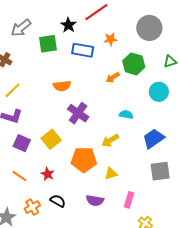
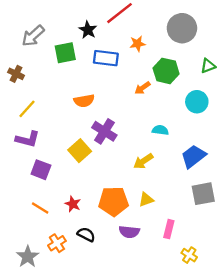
yellow square: (51, 139) -> (80, 151), moved
orange pentagon: (84, 160) -> (114, 201), moved

